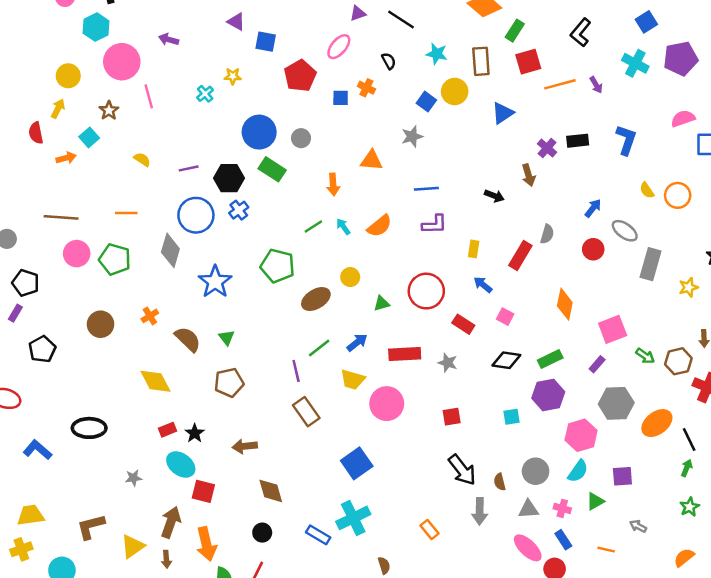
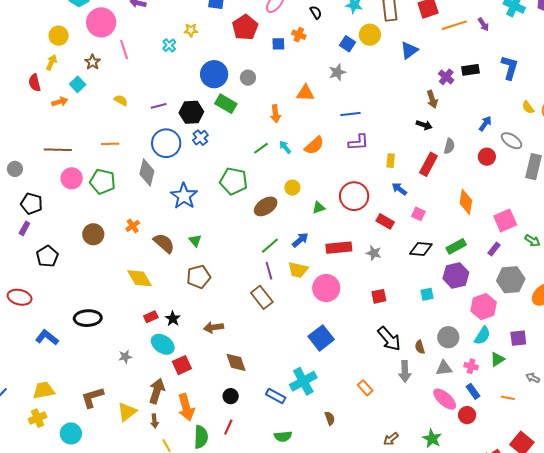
black arrow: (494, 196) -> (424, 125), moved
purple line: (296, 371) -> (269, 271), moved
blue square: (357, 463) -> (321, 338), moved
red square: (203, 491) -> (182, 365), turned -36

